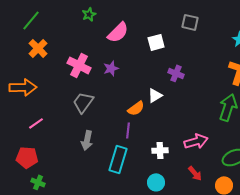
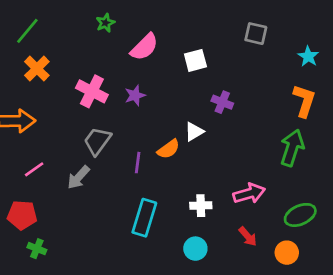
gray square: (190, 22) -> (256, 34), moved
purple line: (128, 130) -> (138, 163), moved
gray arrow: (87, 140) -> (79, 177), moved, turned 30

